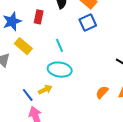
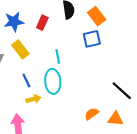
cyan ellipse: (60, 70) -> (53, 81), turned 65
blue line: (28, 95) -> (26, 81), moved

